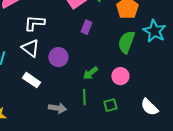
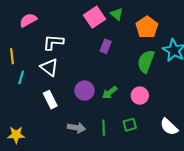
purple circle: (58, 57) -> (84, 91), moved
white rectangle: (31, 80) -> (50, 100), turned 30
green line: (84, 97) -> (104, 128), moved

